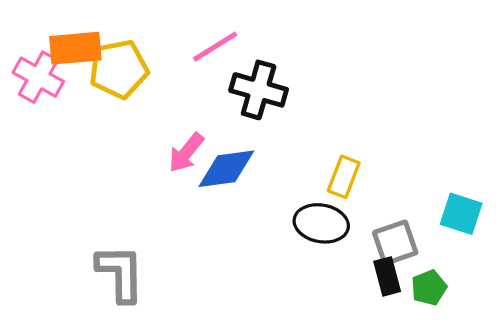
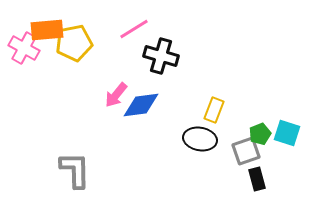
black rectangle: (387, 276) -> (257, 179), moved
green pentagon: (429, 288) -> (260, 134), moved

